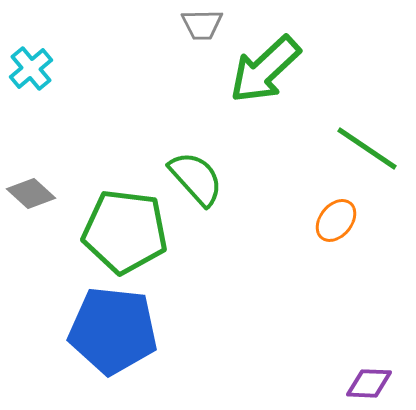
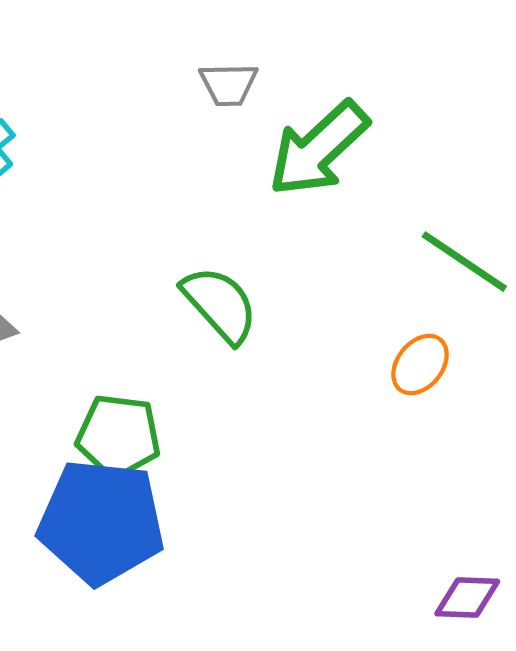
green pentagon: (125, 231) -> (118, 436), moved, size x0.7

